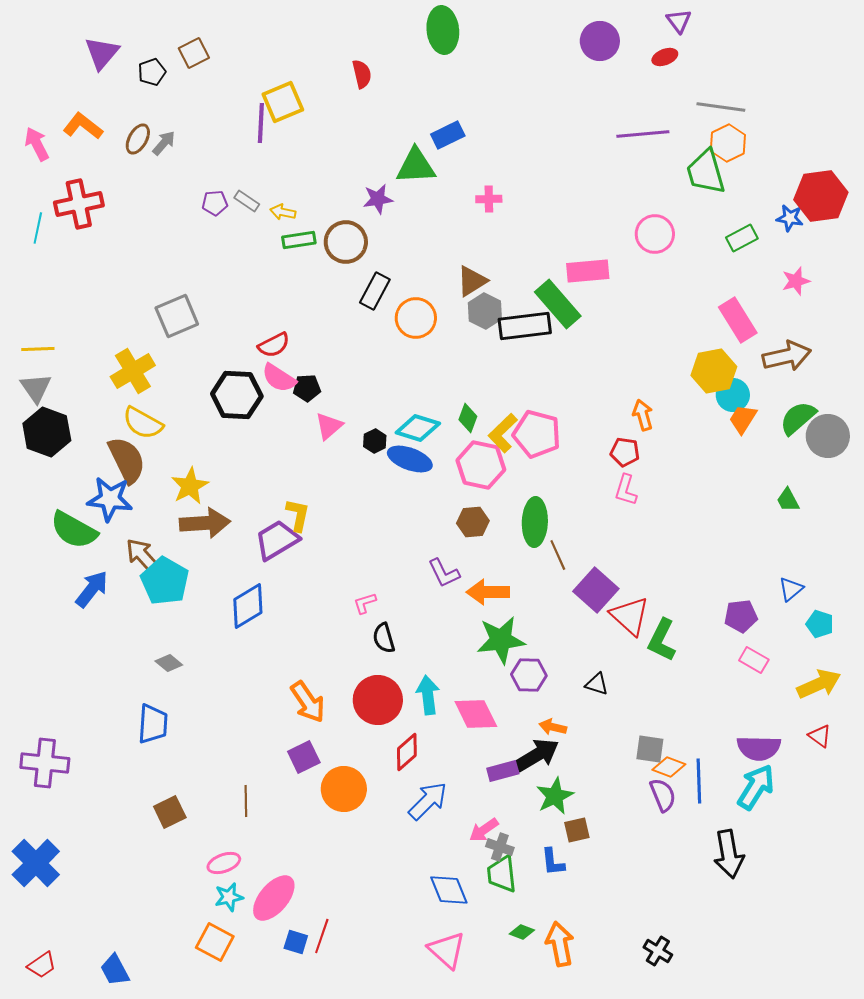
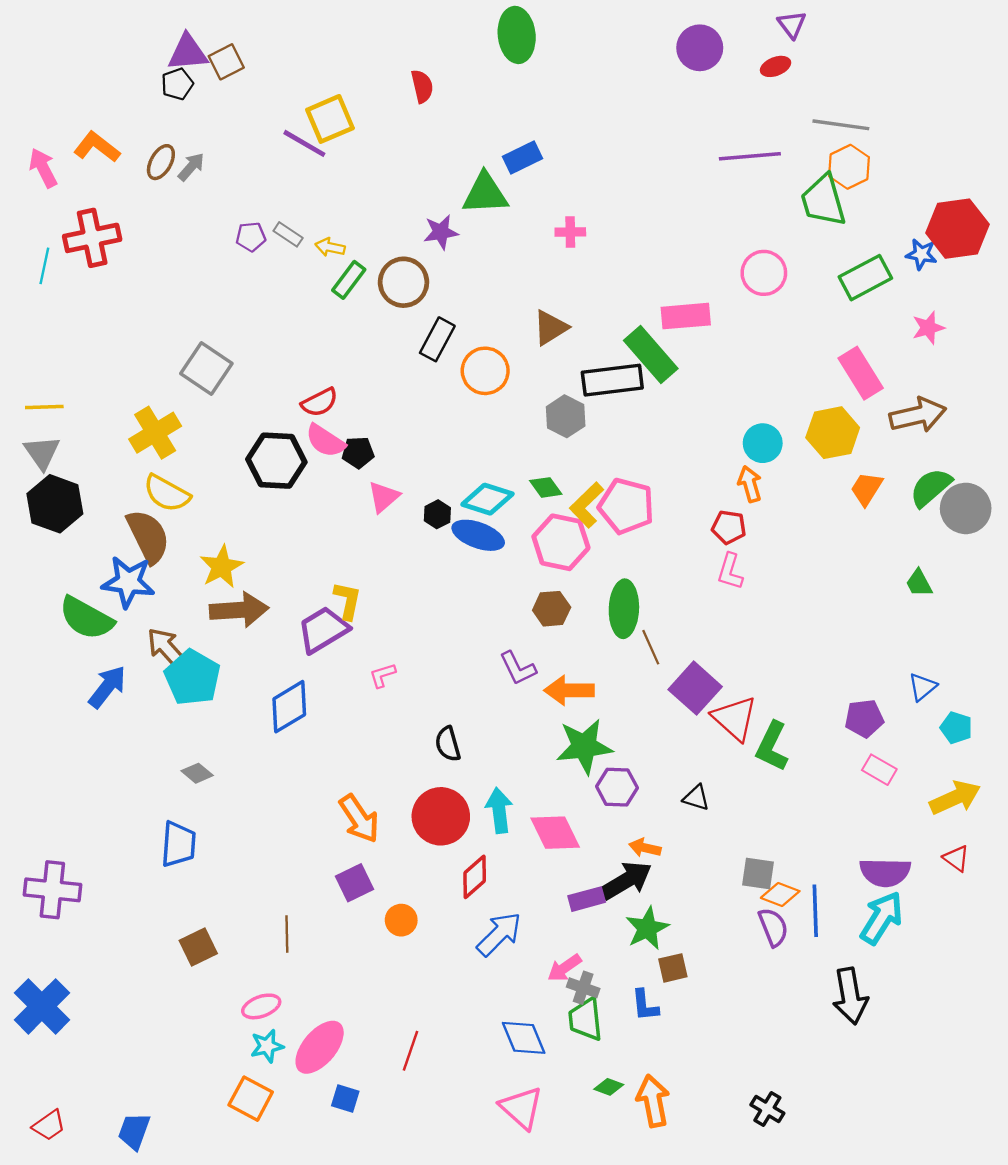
purple triangle: (102, 53) -> (188, 52), moved, turned 45
purple line: (261, 123) -> (304, 143), turned -63
green rectangle: (742, 238) -> (865, 278), size x1.4
green rectangle: (299, 240) -> (349, 280), turned -44
gray hexagon: (485, 311) -> (566, 416), moved
gray square: (177, 316) -> (206, 369), turned -33
cyan circle: (733, 395) -> (763, 443), moved
green diamond: (468, 418) -> (546, 487), turned -56
pink L-shape: (365, 603) -> (383, 675), moved
orange circle: (344, 789) -> (401, 920), size x0.6
red line: (322, 936) -> (411, 1051), moved
blue trapezoid: (115, 970) -> (134, 1131), turned 48

